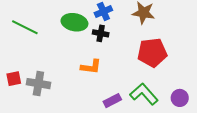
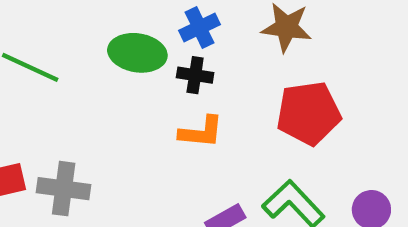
orange L-shape: (91, 67) -> (201, 132), moved

